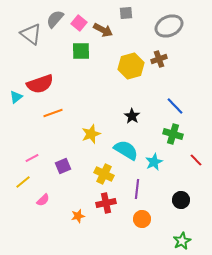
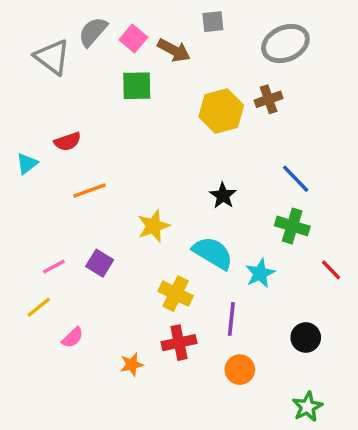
red semicircle: (40, 84) -> (67, 142), size x0.6
purple square: (63, 166) -> (100, 263), moved, turned -35

